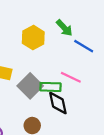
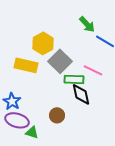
yellow hexagon: (33, 38) -> (43, 43), moved
gray square: (30, 86) -> (60, 61), moved

